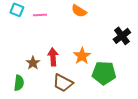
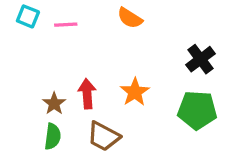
green pentagon: (104, 73) -> (197, 110), moved
green semicircle: (19, 83) -> (53, 136), moved

